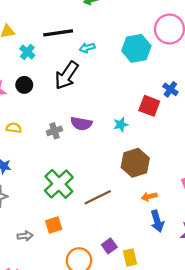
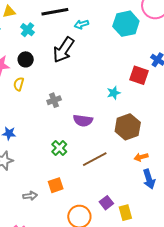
purple semicircle: (81, 124) -> (83, 121), moved
yellow semicircle: (14, 128) -> (19, 84), moved, turned -80
green cross: (59, 184) -> (59, 148), size x0.6

